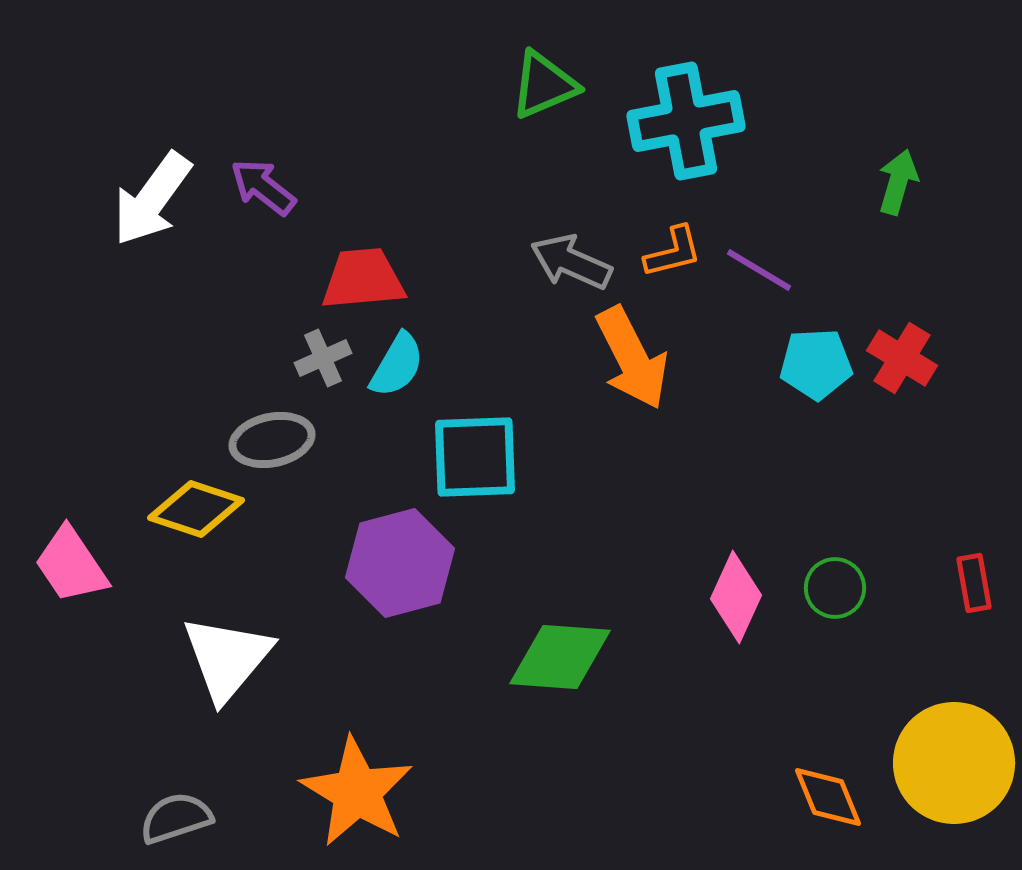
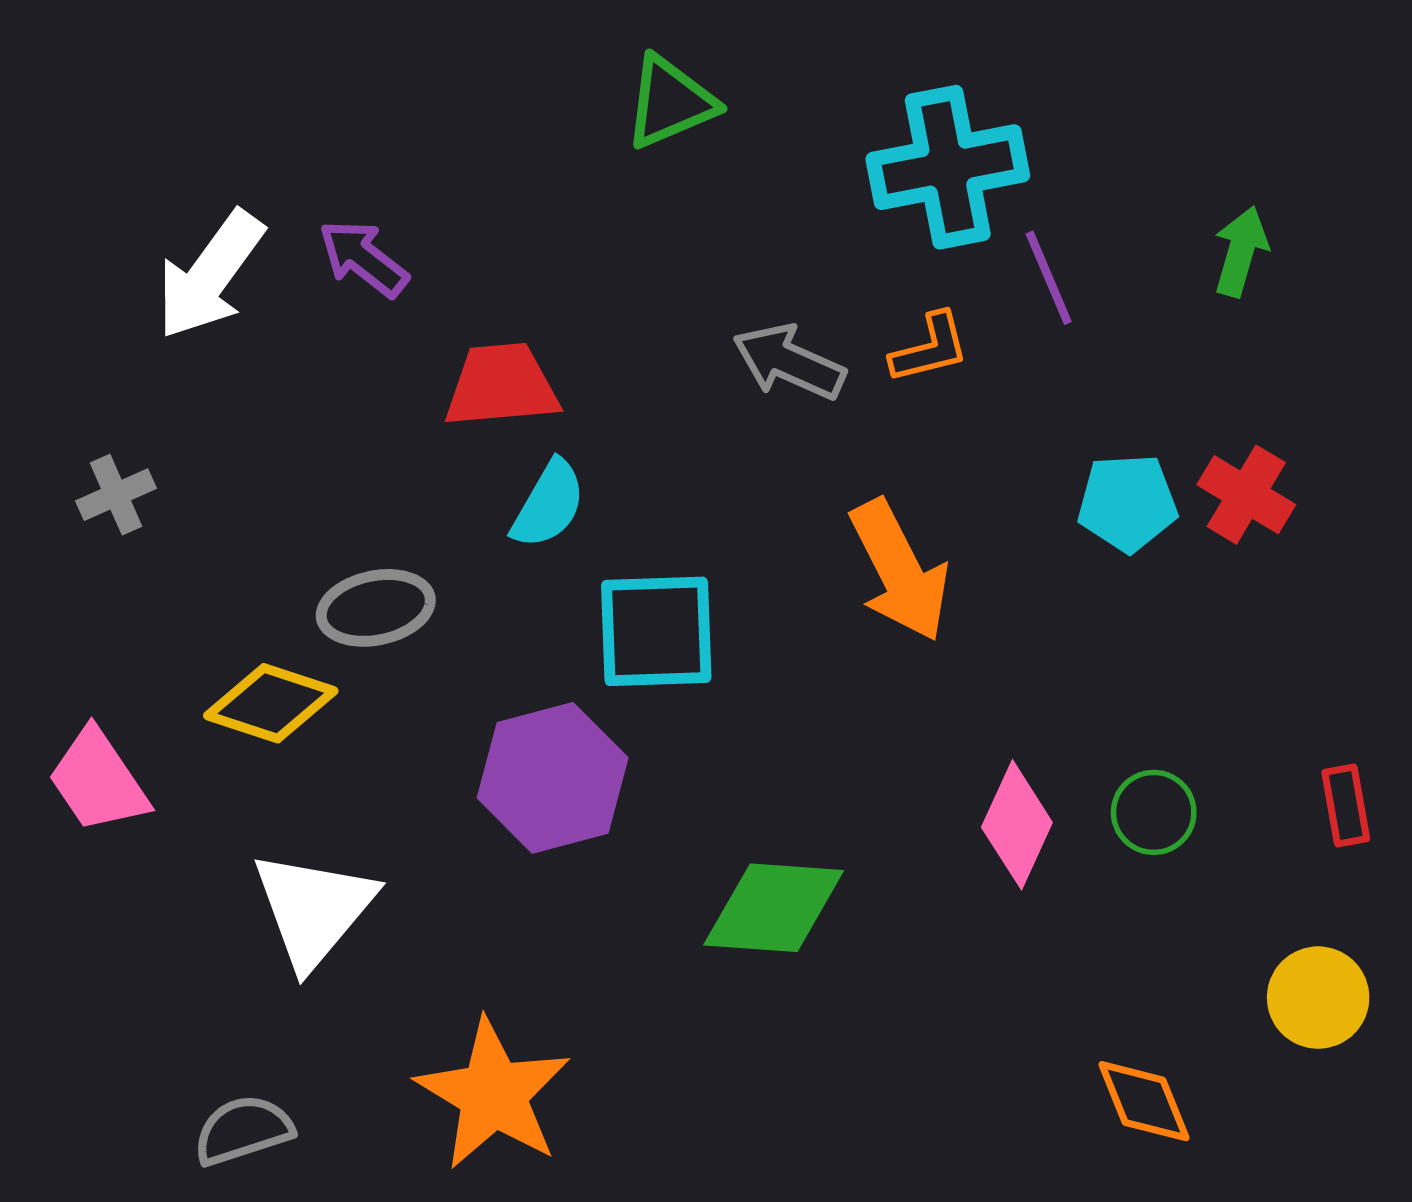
green triangle: (544, 85) -> (670, 102), moved
purple line: (759, 270) -> (1049, 278), moved, turned 36
gray cross: (323, 358) -> (116, 495), moved
orange arrow: (632, 358) -> (899, 571), moved
yellow circle: (954, 763) -> (1318, 998), moved, size x0.6

